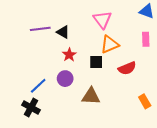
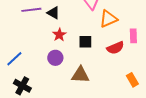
pink rectangle: (146, 39) -> (133, 36), moved
orange triangle: (110, 44) -> (108, 19), moved
blue line: (38, 86) -> (14, 59), moved

